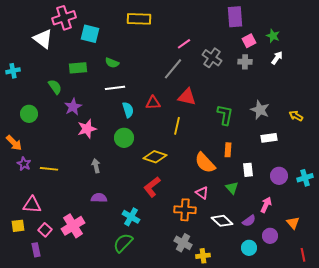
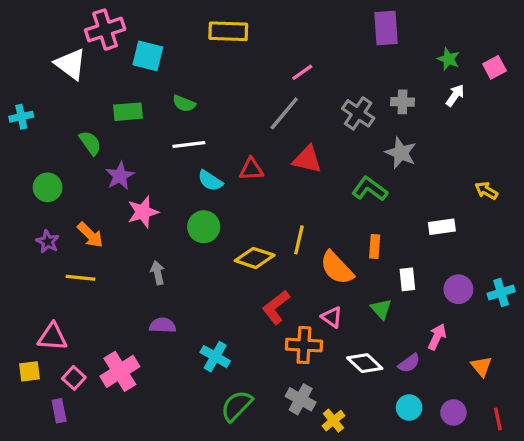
pink square: (249, 41) -> (495, 67), moved
gray cross: (212, 58) -> (358, 113), moved
cyan semicircle: (128, 110) -> (210, 181), turned 140
gray star: (260, 110) -> (401, 153), moved
green L-shape: (225, 115) -> (370, 189), turned -65
yellow line: (177, 126) -> (299, 240), moved
orange arrow: (14, 143) -> (90, 235), moved
purple star: (24, 164) -> (48, 242), moved
red L-shape: (152, 187) -> (276, 307), moved
purple circle: (270, 236) -> (453, 412), moved
green semicircle: (123, 243) -> (237, 406), moved
yellow cross: (203, 256) -> (333, 421), turned -32

